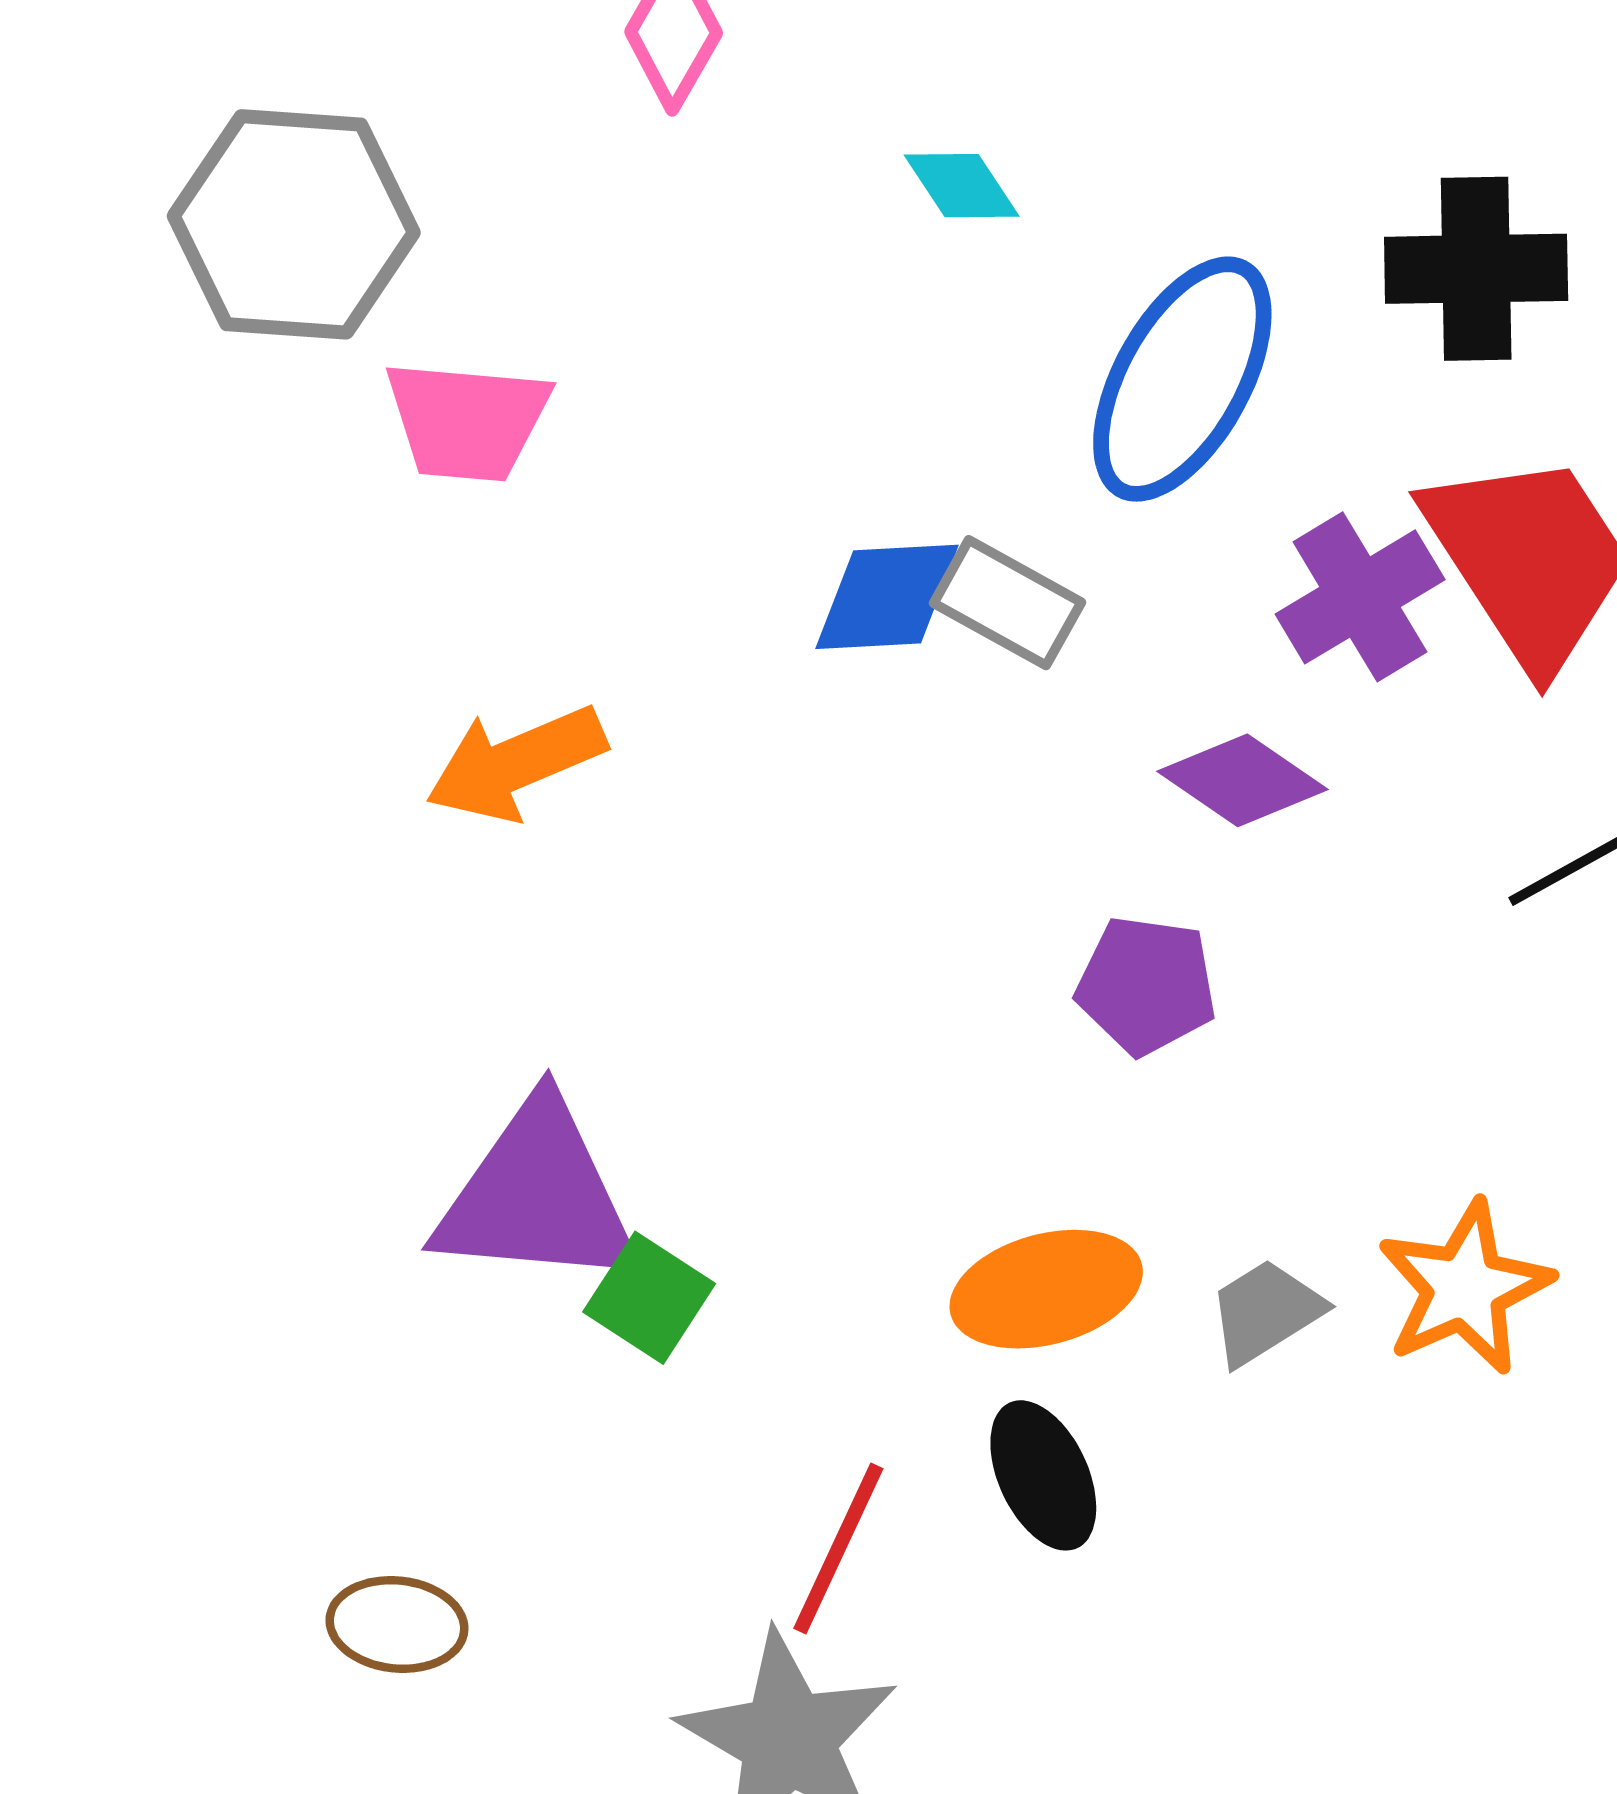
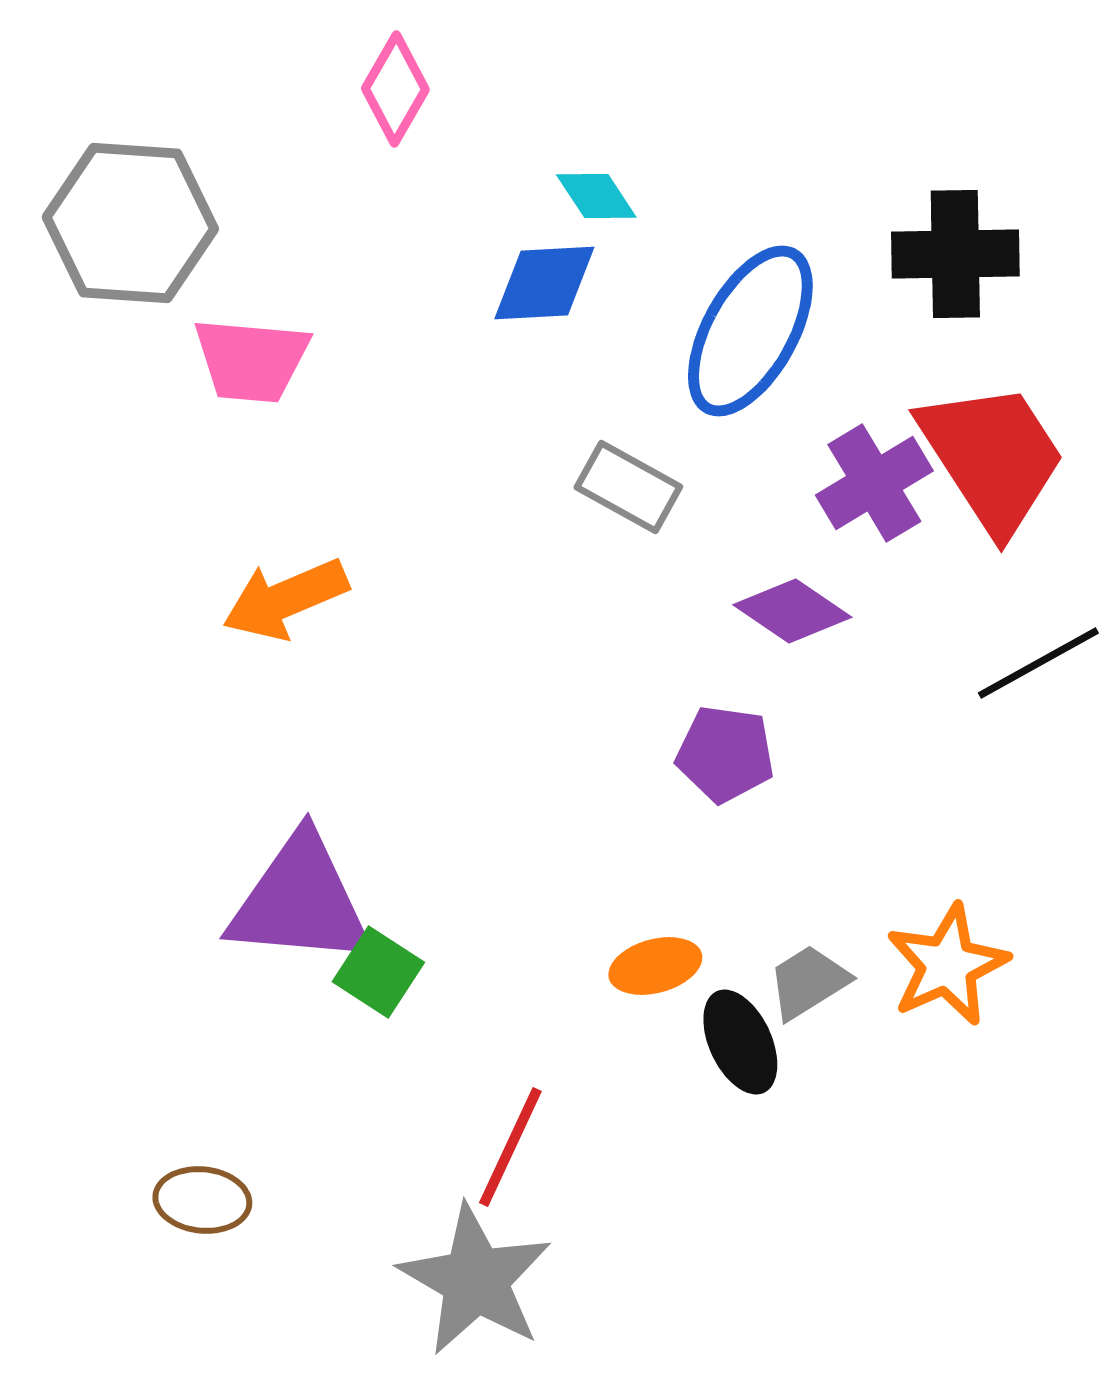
blue diamond: (887, 597) -> (544, 283), moved
orange ellipse: (1046, 1289) -> (655, 966), size x0.7
black ellipse: (1043, 1475) -> (740, 1042), moved

